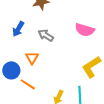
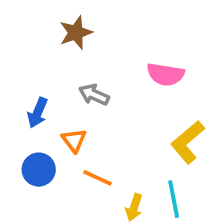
blue arrow: (18, 29) -> (38, 113), moved
orange line: (28, 84) -> (97, 178), moved

